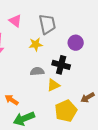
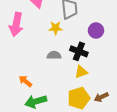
yellow triangle: (53, 85) -> (81, 72), moved
brown arrow: (88, 97) -> (101, 97), moved

